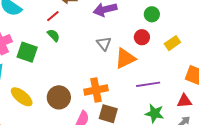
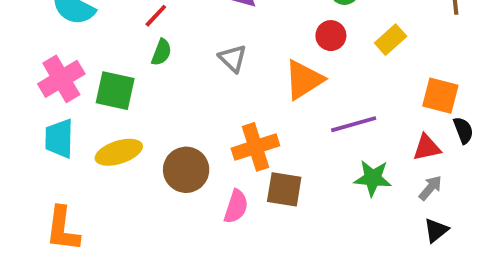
green semicircle: (53, 35) -> (161, 52), turned 72
gray triangle: (104, 44) -> (233, 58), moved
yellow ellipse: (22, 97) -> (119, 152), moved, turned -50

